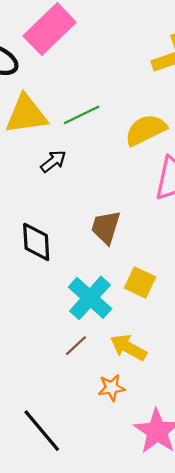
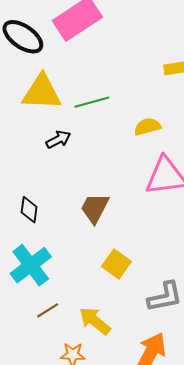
yellow semicircle: (146, 130) -> (147, 127), size x0.7
black diamond: (36, 242) -> (29, 210), size x0.7
cyan cross: (90, 298) -> (31, 265), moved

